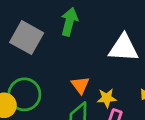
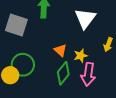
white triangle: (124, 48) -> (85, 18), turned -45

